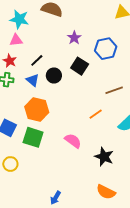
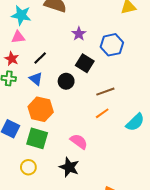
black circle: (54, 75) -> (66, 81), moved
brown line: (114, 90) -> (105, 92), moved
black star: (104, 157) -> (69, 167), moved
yellow circle: (10, 164) -> (28, 167), moved

